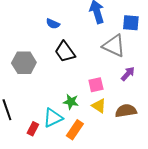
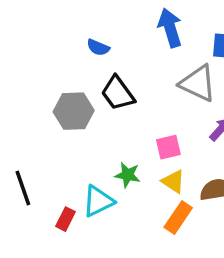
gray hexagon: (24, 63) -> (74, 111), moved
orange rectangle: (75, 130) -> (178, 217), moved

